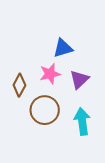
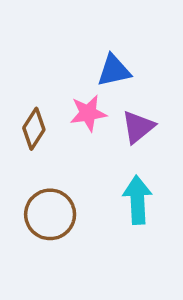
brown circle: (45, 110) -> (50, 214), moved

